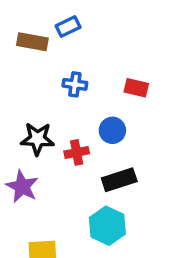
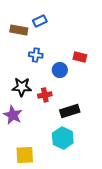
blue cross: (75, 84) -> (36, 55), moved
blue circle: (112, 130) -> (60, 70), moved

